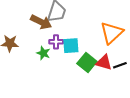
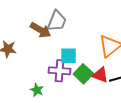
purple cross: (56, 42) -> (59, 71), moved, size x1.5
green star: (43, 53) -> (37, 90), moved

